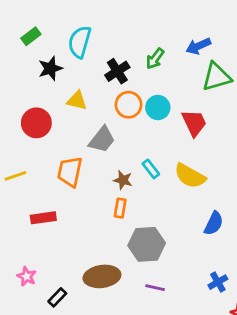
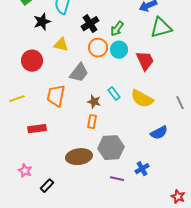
green arrow: (155, 59) -> (117, 29), moved
blue semicircle: (214, 223) -> (159, 133), turned 36
brown ellipse: (102, 276) -> (79, 157), moved
blue cross: (218, 282) -> (142, 169), moved

